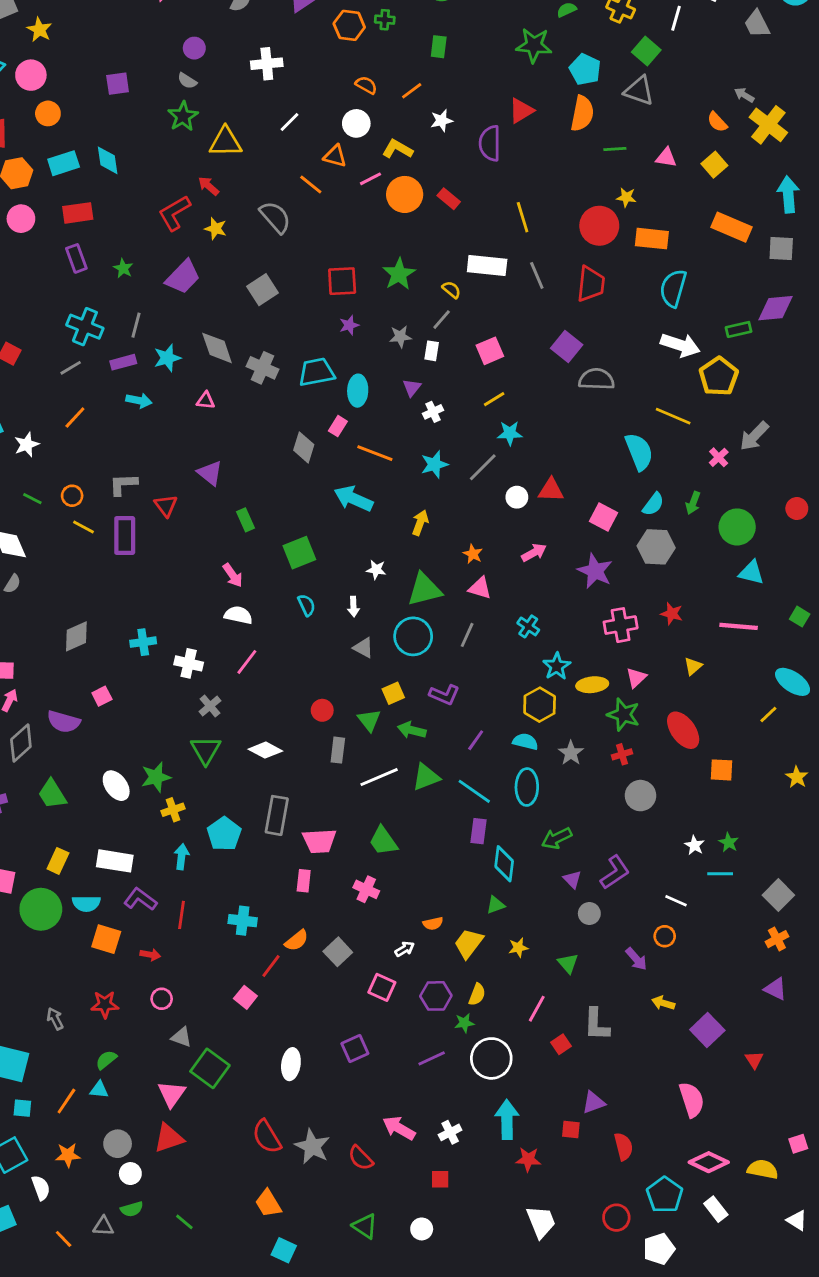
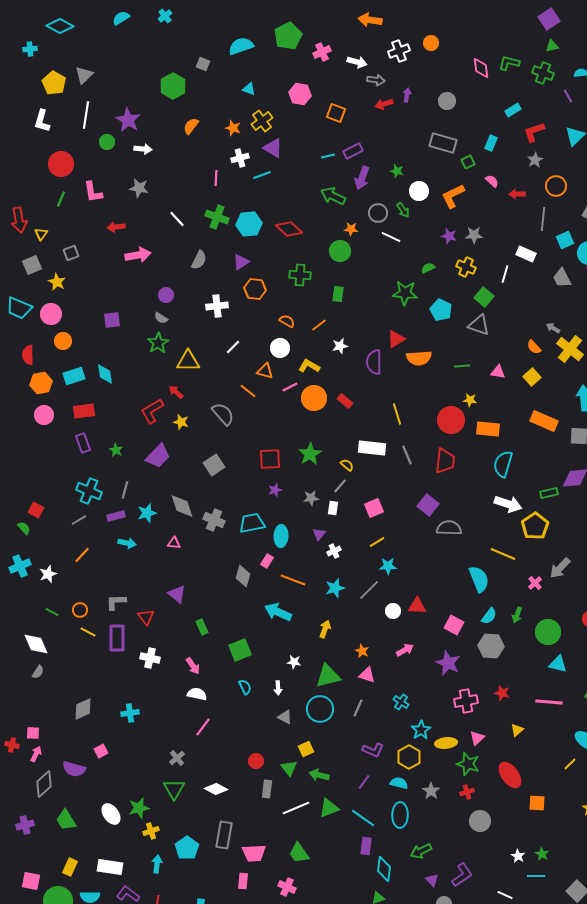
green cross: (385, 20) -> (300, 275), size x1.5
orange hexagon: (349, 25) -> (255, 289), moved
orange semicircle: (582, 113) -> (419, 358), moved, turned 75
white cross: (189, 663) -> (150, 658), moved
purple L-shape: (444, 695) -> (373, 750), moved

